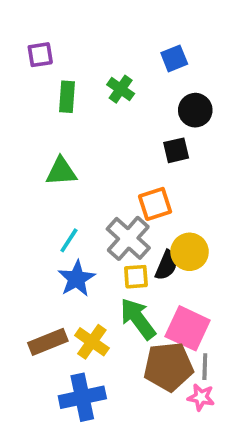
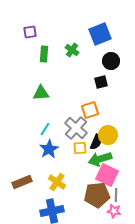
blue square: (174, 58) -> (100, 34), size x1.6
green arrow: (138, 319) -> (100, 159), moved, turned -70
brown rectangle: (48, 342) -> (22, 182), moved

